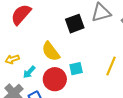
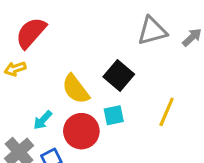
black square: (75, 24) -> (119, 76), moved, turned -30
yellow arrow: (12, 59) -> (15, 69), moved

